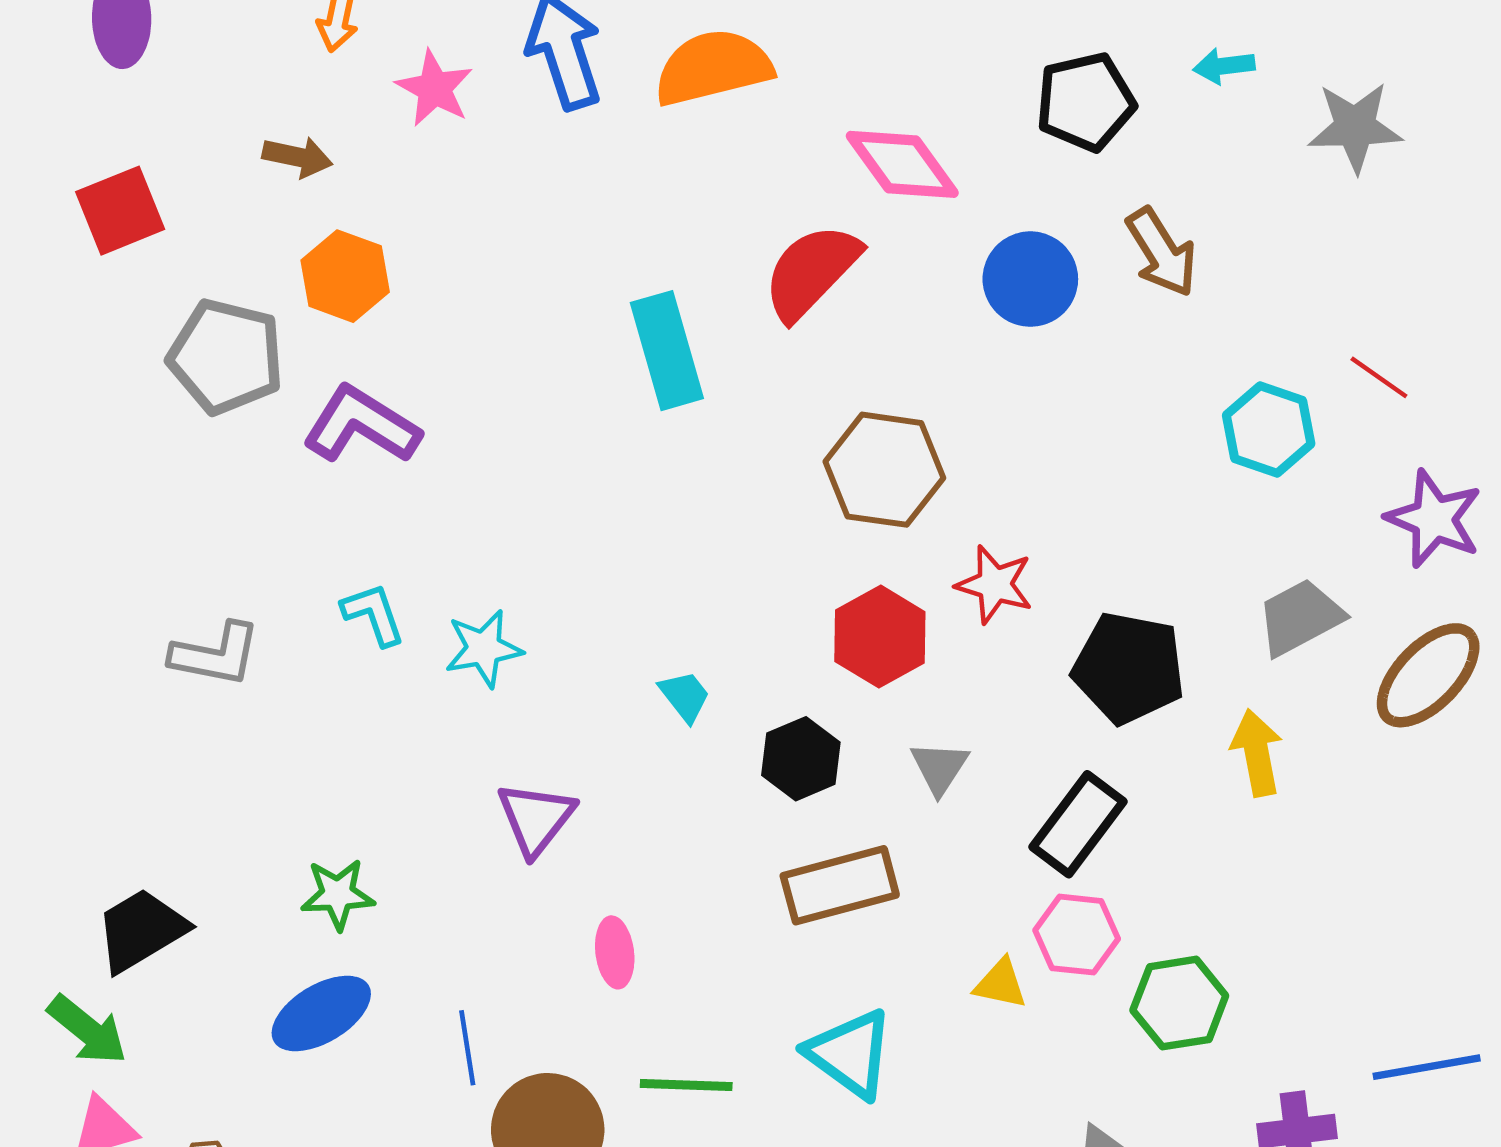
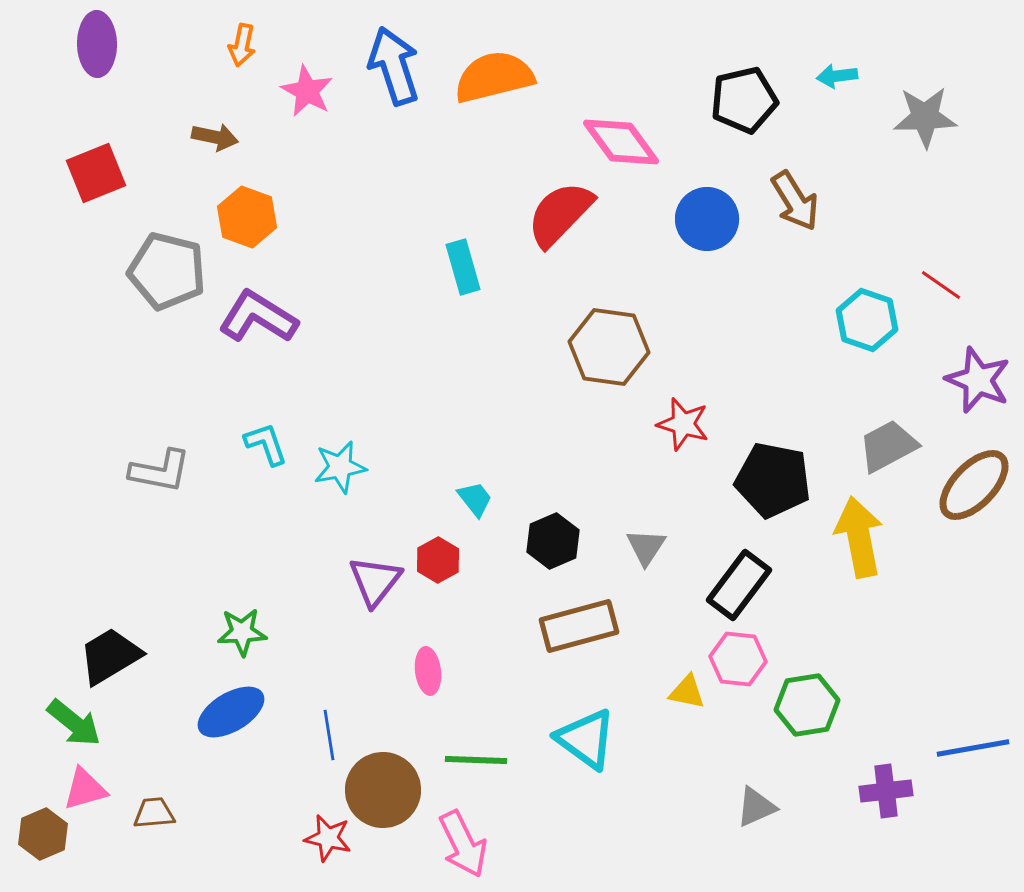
cyan rectangle: (667, 351) -> (463, 267), size x0.7
red hexagon: (880, 637) -> (438, 560), moved, size x0.7
yellow arrow: (1257, 753) -> (859, 537), size x1.4

